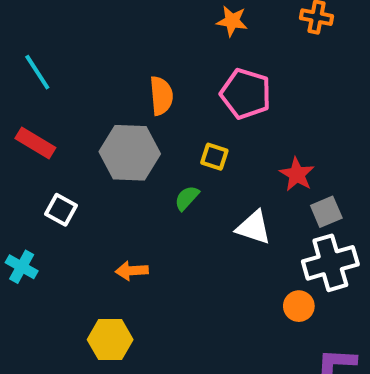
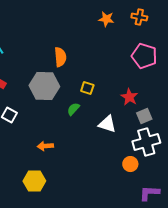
orange star: (232, 21) -> (106, 19), moved
pink pentagon: (246, 94) -> (144, 56), moved

